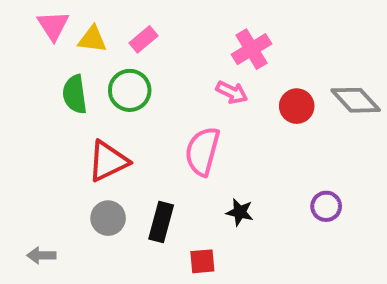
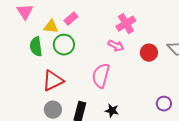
yellow triangle: (92, 39) -> (51, 27), moved
black star: (240, 212) -> (112, 111), moved

